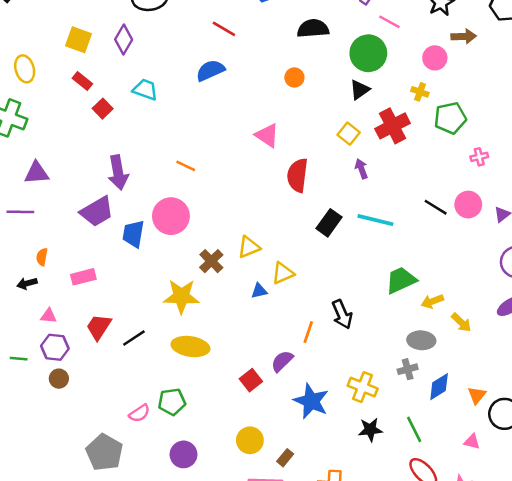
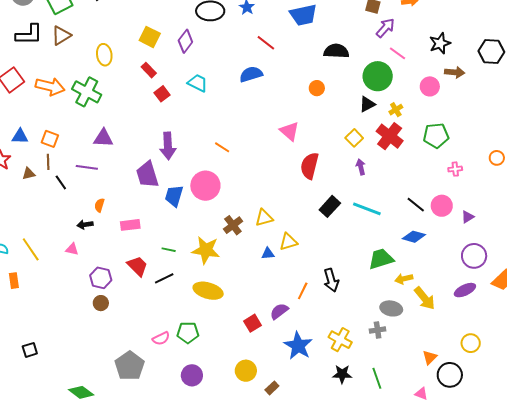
yellow cross: (420, 92) -> (396, 110), moved, turned 32
red cross: (393, 126) -> (390, 136), turned -32
purple trapezoid: (97, 211) -> (147, 175), turned 96
pink triangle: (49, 316) -> (72, 249), moved
yellow arrow: (461, 323) -> (425, 298), size x1.4
red trapezoid: (99, 327) -> (137, 266), turned 95
green line: (19, 359) -> (169, 250), moved
blue diamond: (439, 387) -> (414, 237), moved, turned 40

